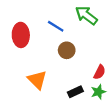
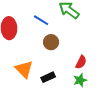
black rectangle: (75, 92) -> (48, 77), moved

